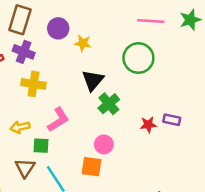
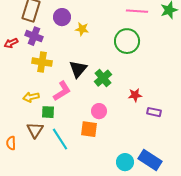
black triangle: (93, 80) -> (78, 69), moved
purple rectangle: (172, 120) -> (154, 112), moved

